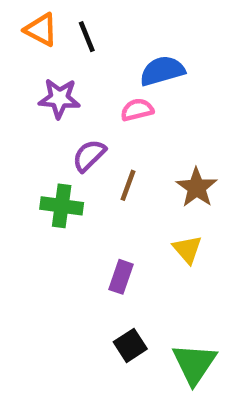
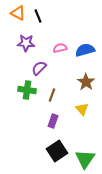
blue semicircle: (162, 71) -> (85, 50), moved
brown line: (128, 185) -> (52, 95), moved
black square: (130, 345) -> (57, 151), size x1.5

